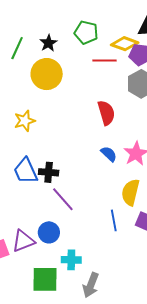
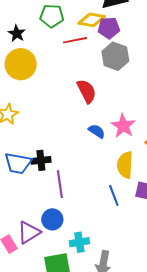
blue trapezoid: (26, 171) -> (18, 163), turned -44
purple line: (63, 199) -> (60, 184), turned 44

